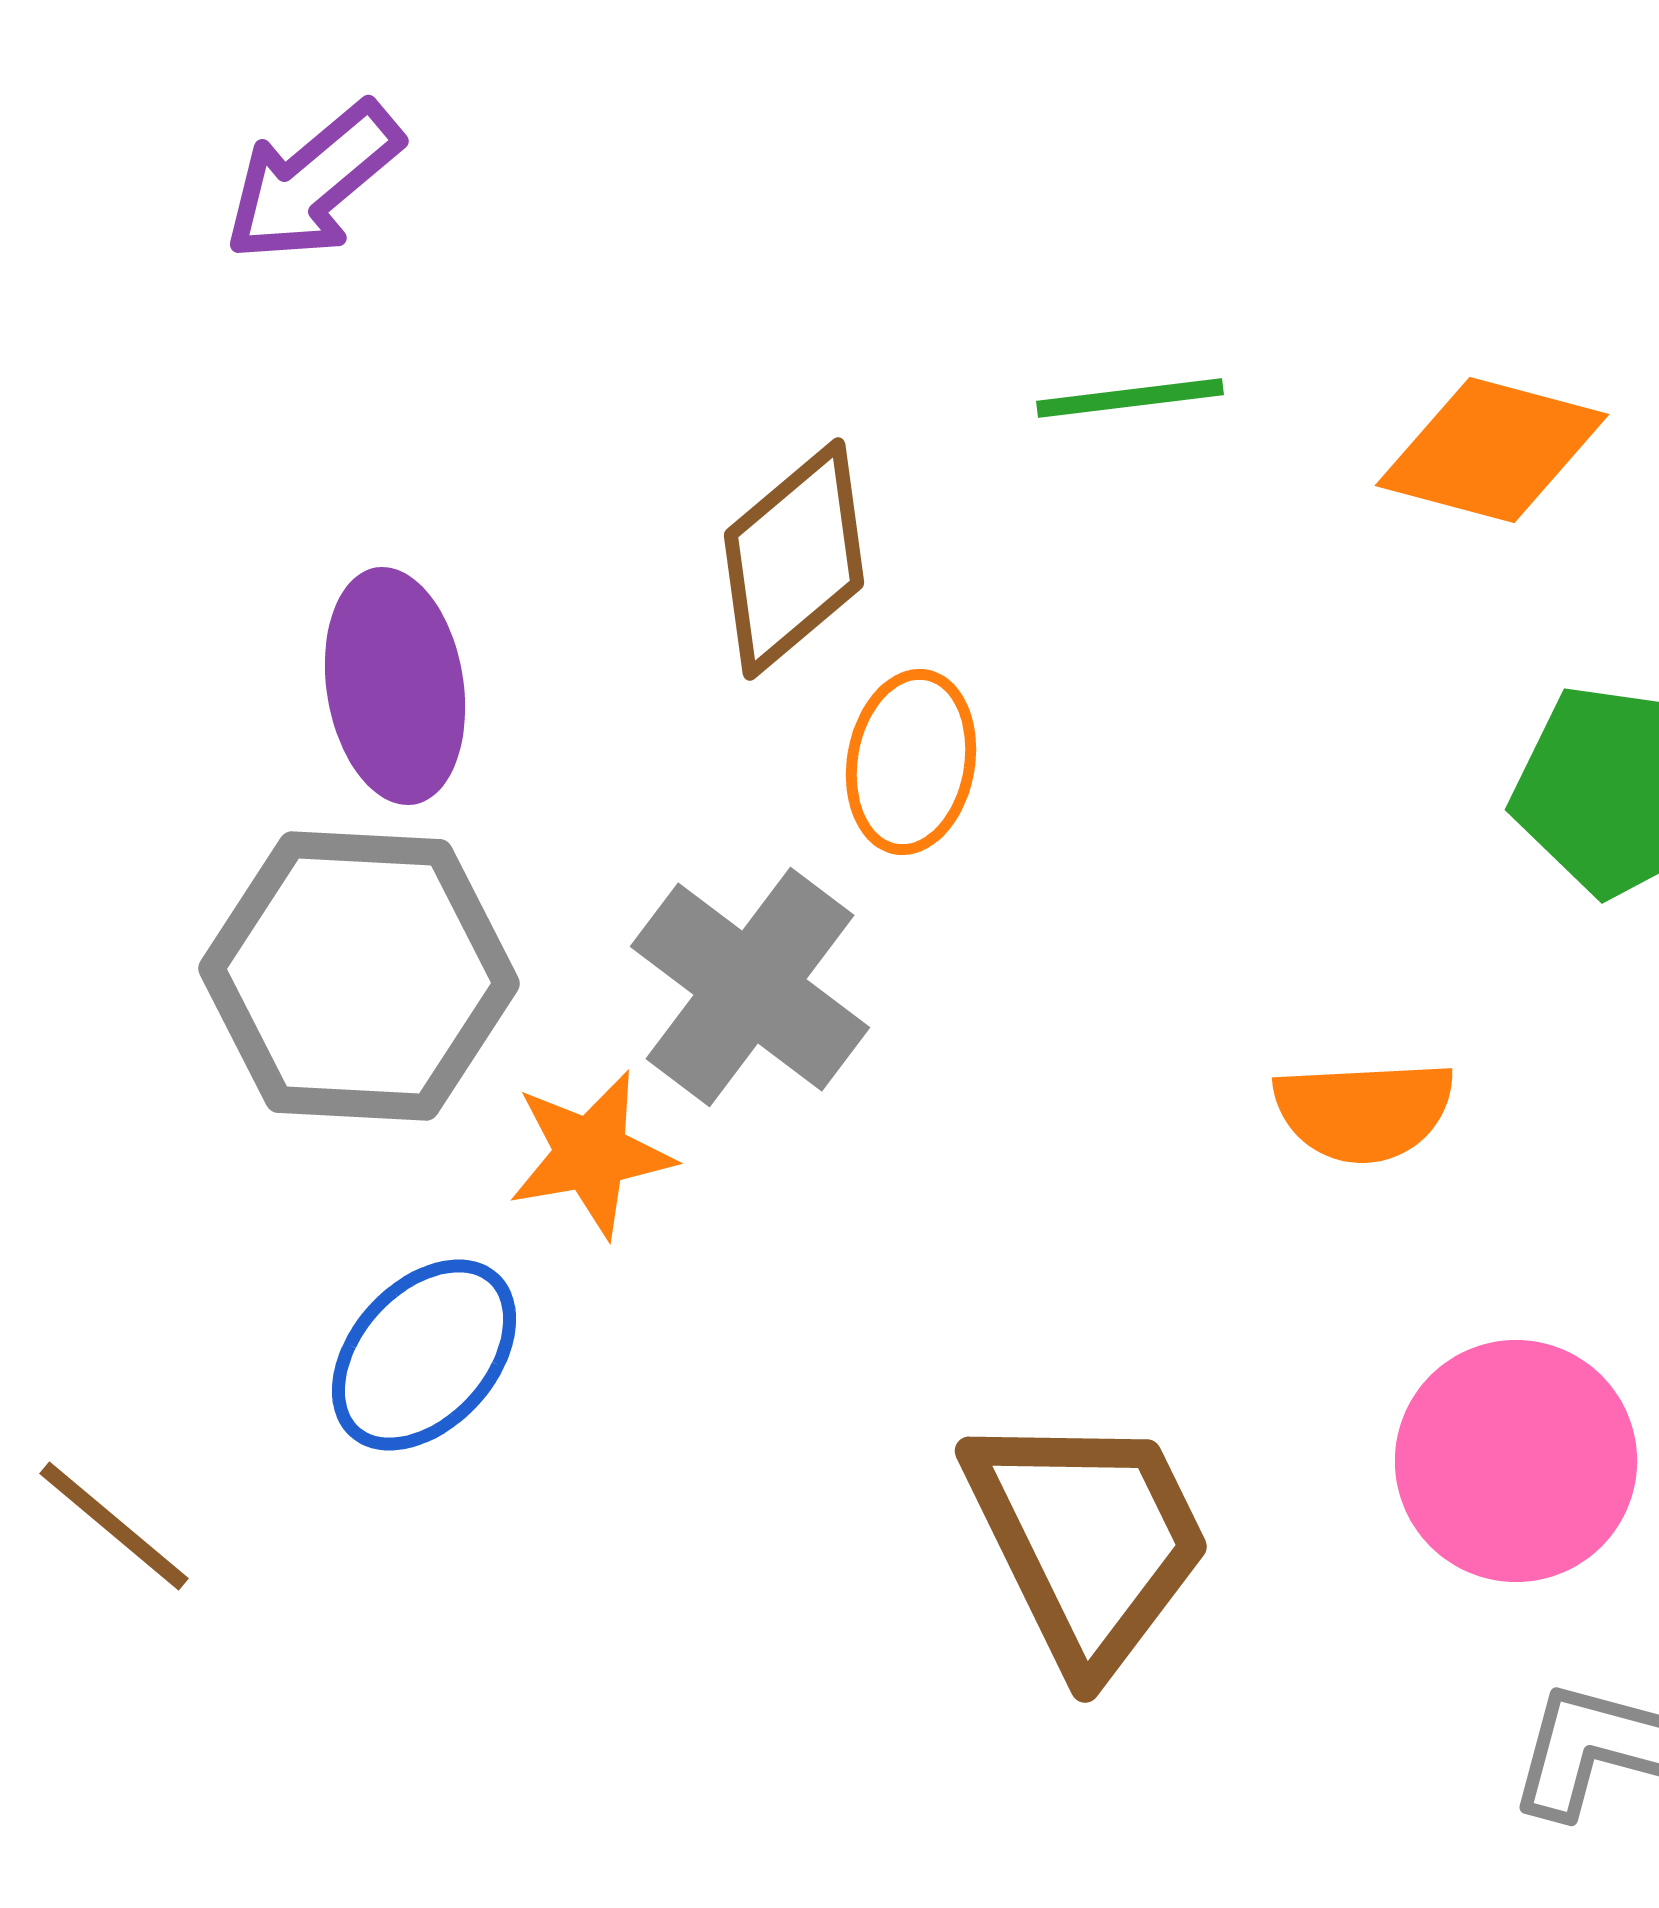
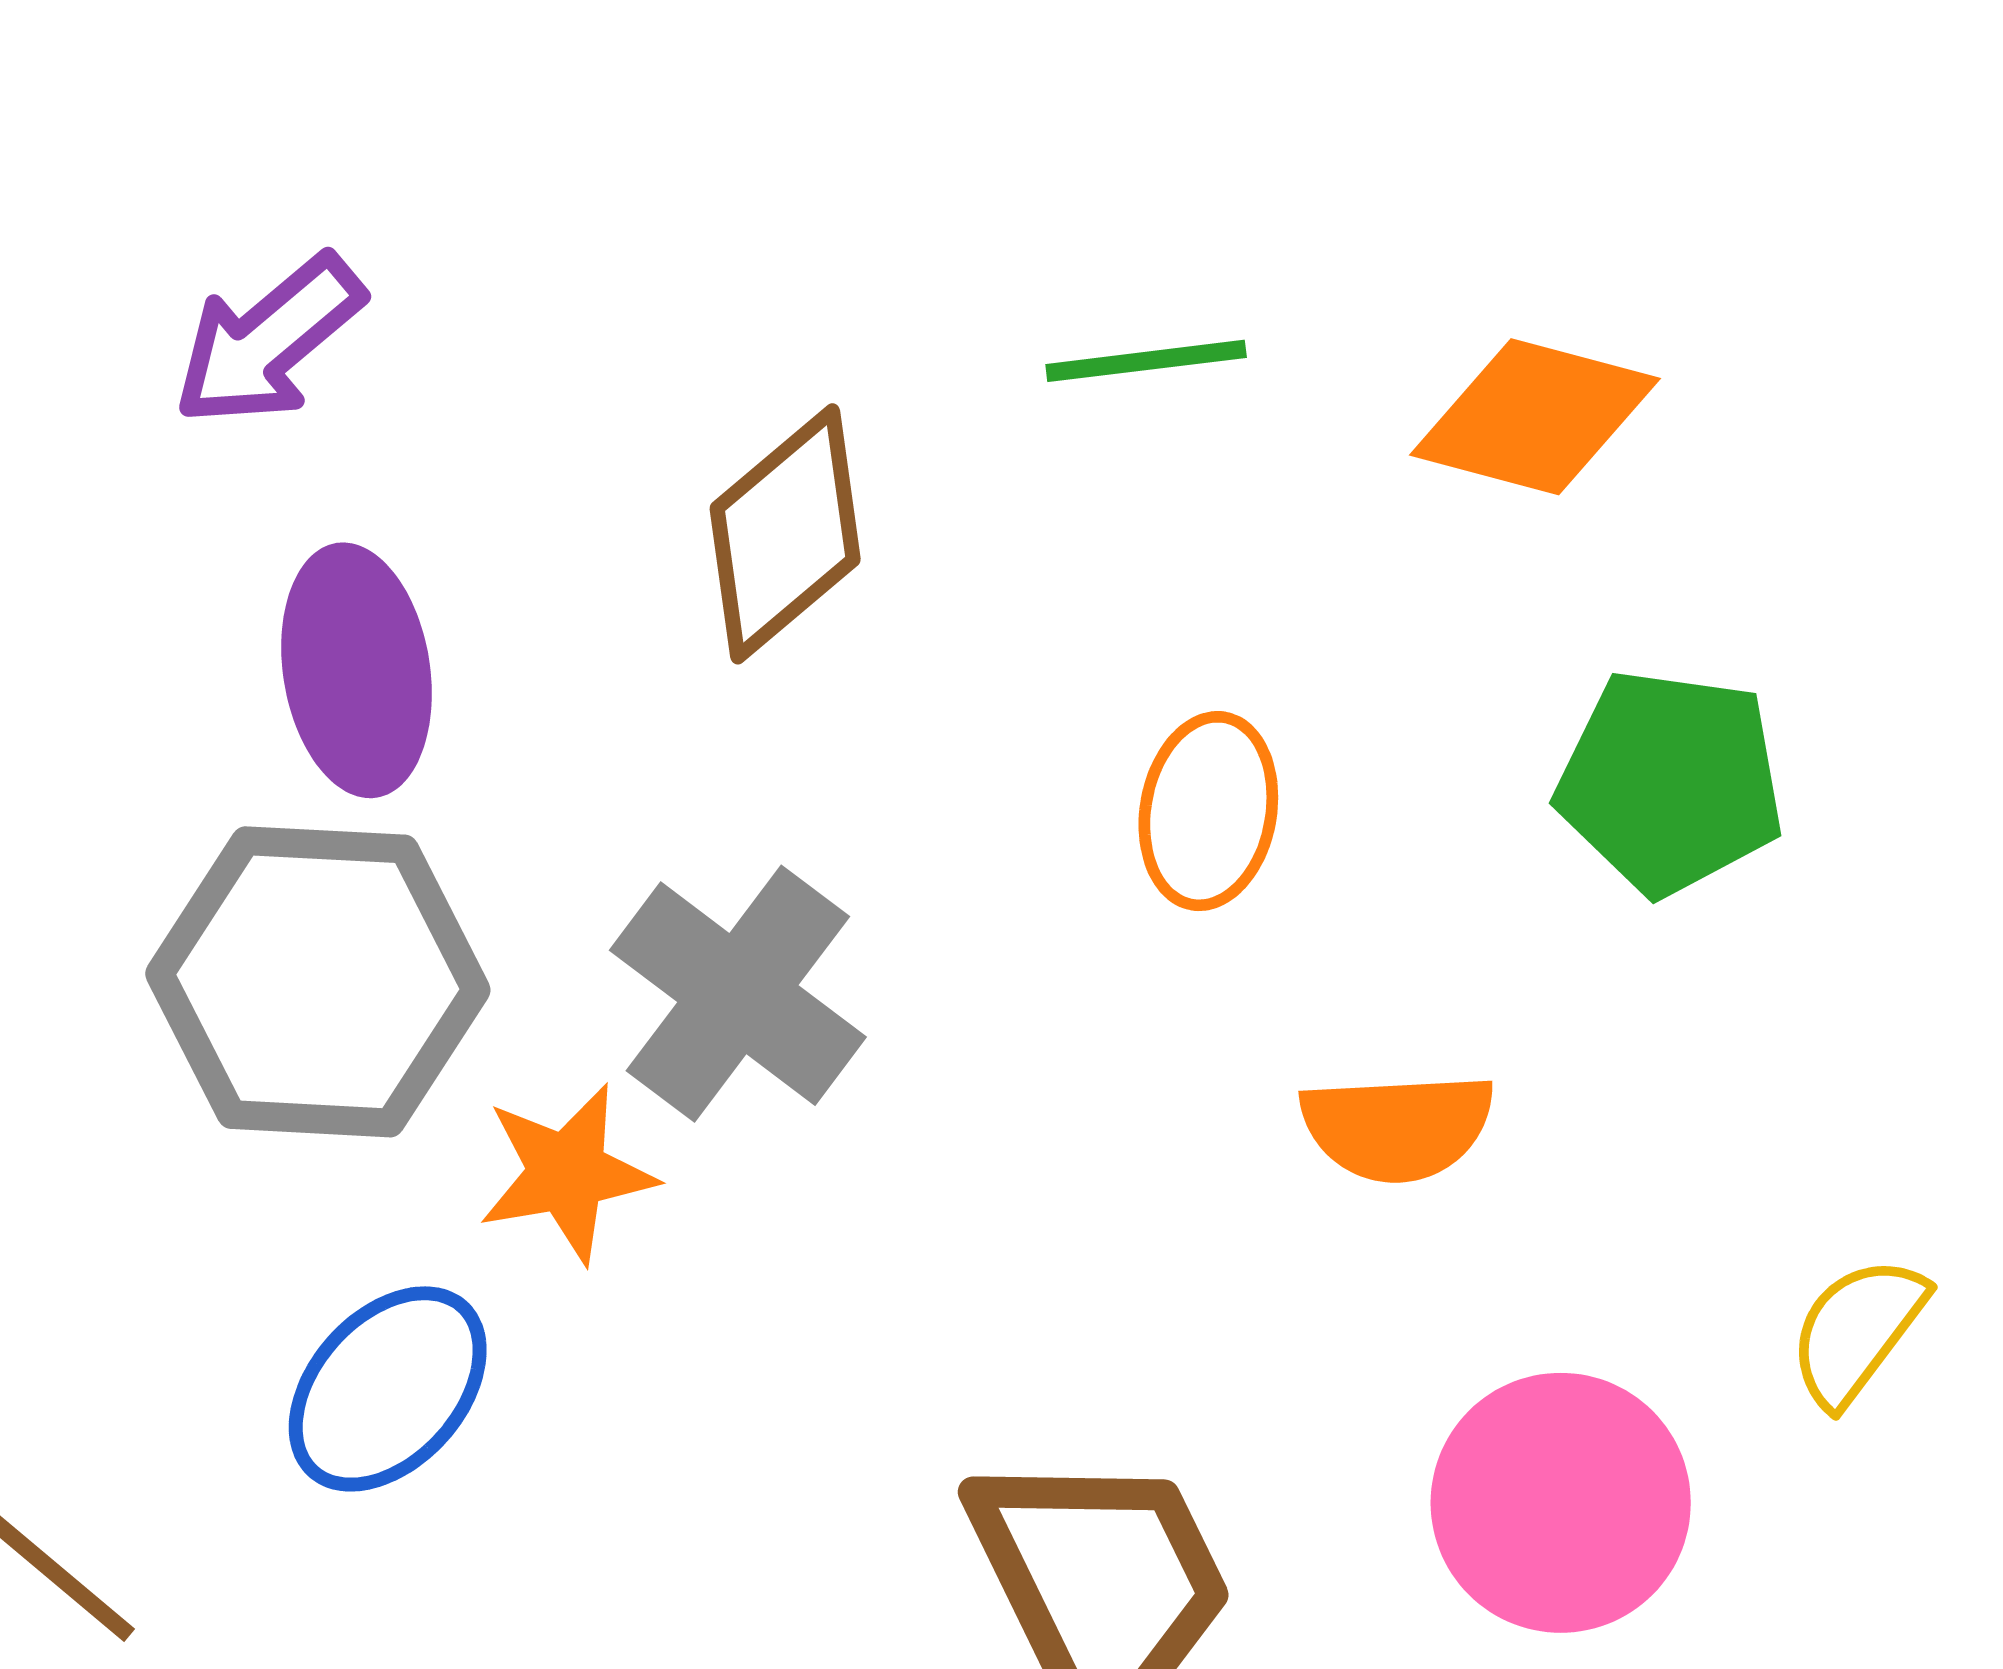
purple arrow: (313, 182) -> (268, 341), moved
orange ellipse: (911, 762) -> (1208, 811), moved

